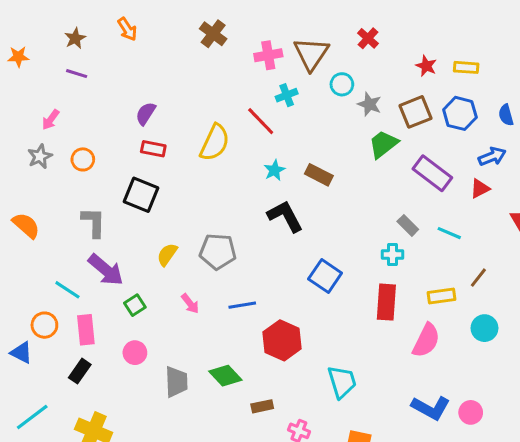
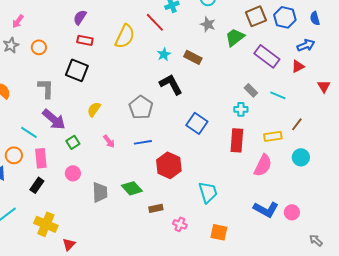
gray star: (370, 104) -> (208, 24), moved
gray pentagon: (218, 251) -> (141, 107), moved, turned 30

